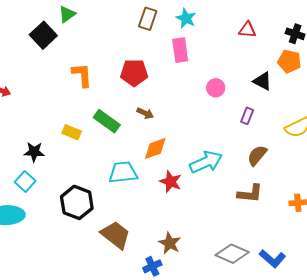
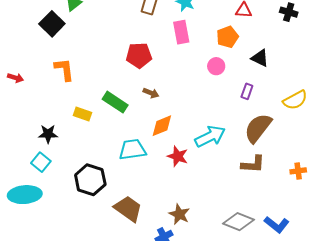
orange pentagon: (289, 61) -> (227, 37), moved, turned -30
orange L-shape: (82, 75) -> (64, 69), moved
brown semicircle: (257, 155) -> (258, 128), size x1.5

